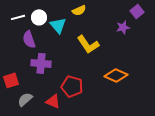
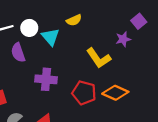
yellow L-shape: (88, 44) -> (99, 58), moved
purple cross: (41, 63) -> (46, 79), moved
red pentagon: (72, 86) -> (84, 93), moved

